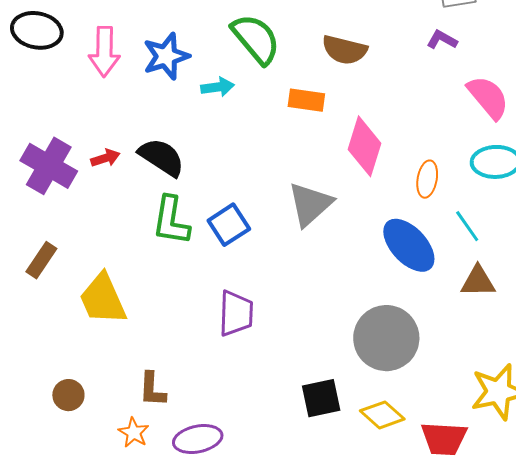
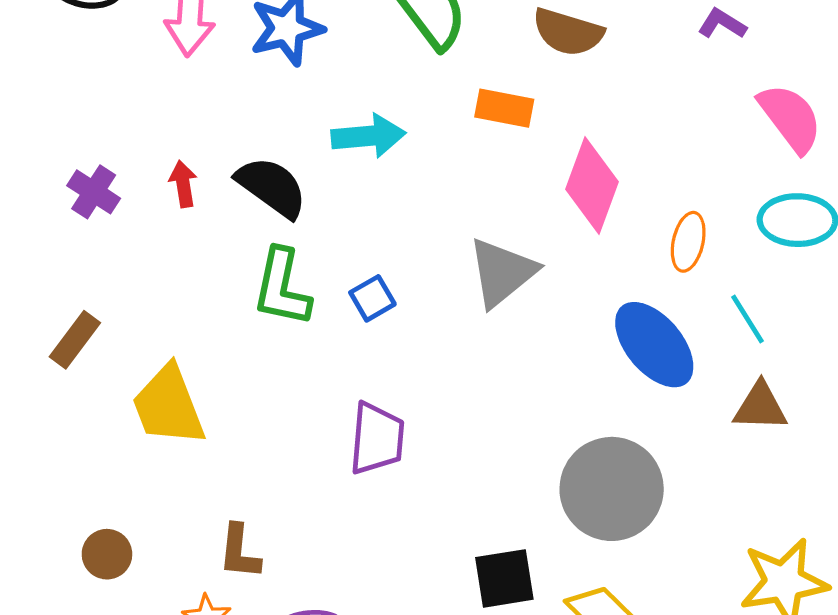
cyan arrow: (218, 87) -> (368, 136), moved, size x1.4
red arrow: (105, 158) -> (183, 184), turned -84
purple cross: (49, 166) -> (94, 192), size x0.6
blue square: (229, 225) -> (372, 298), size x0.7

